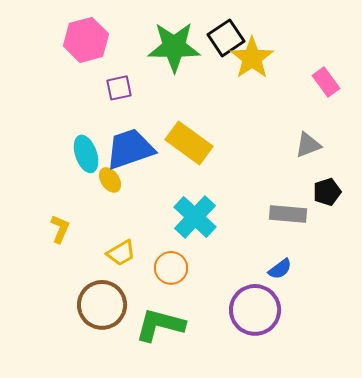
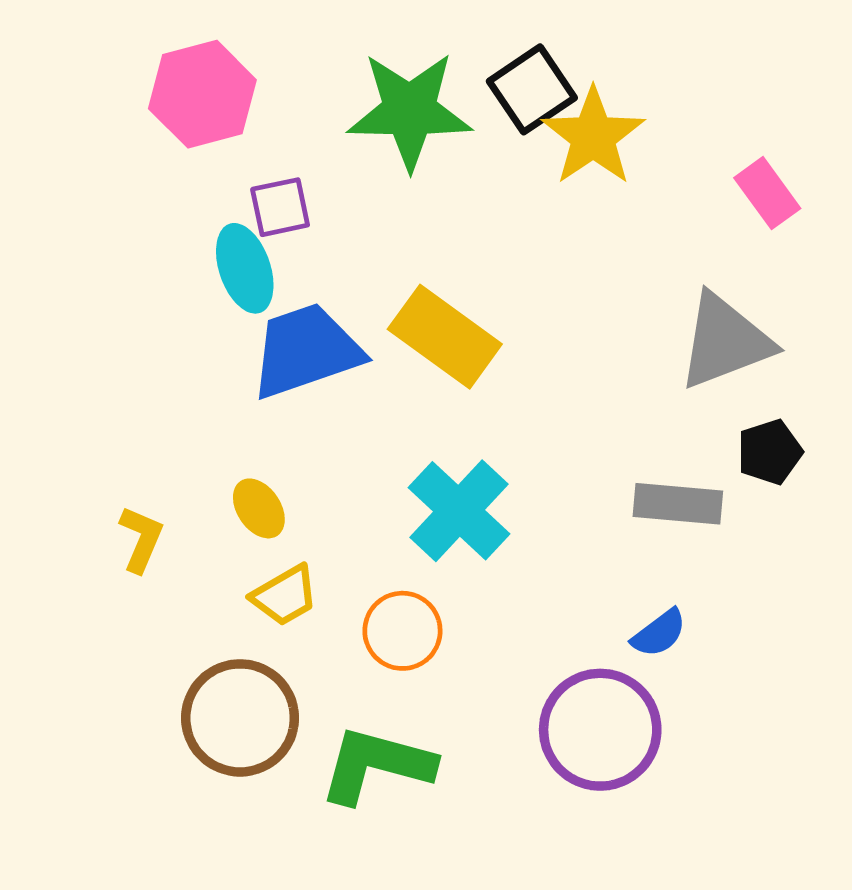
gray triangle: (308, 145) -> (725, 341), size x1.6
cyan ellipse: (86, 154) -> (245, 268), moved
yellow ellipse: (110, 180) -> (259, 508), moved

